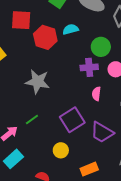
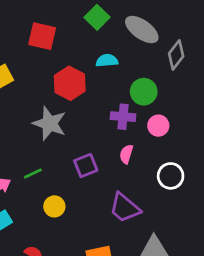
red hexagon: (45, 37) -> (70, 83), moved
purple square: (72, 120) -> (86, 166), moved, size x0.7
yellow circle: (61, 150) -> (54, 206), moved

